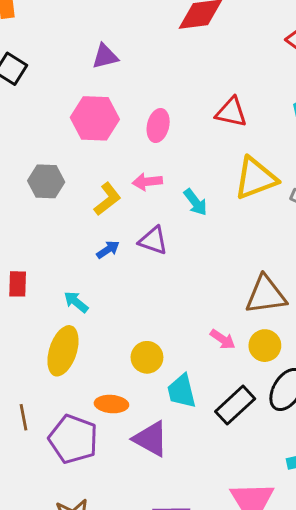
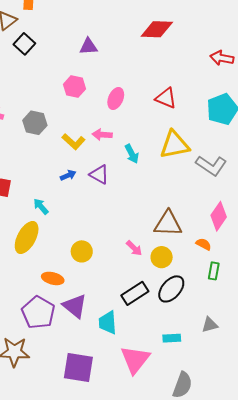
pink hexagon: (95, 118) -> (74, 87), size x0.7
yellow L-shape: (107, 199) -> (74, 142), turned 70
cyan trapezoid: (182, 391) -> (108, 323), moved
purple pentagon: (73, 439) -> (38, 313), moved

